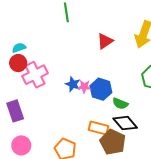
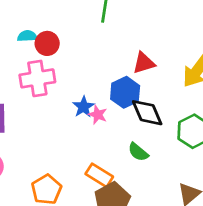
red circle: (18, 63) -> (47, 43), moved
blue hexagon: (101, 89) -> (125, 92), moved
black diamond: (125, 123) -> (147, 113), moved

